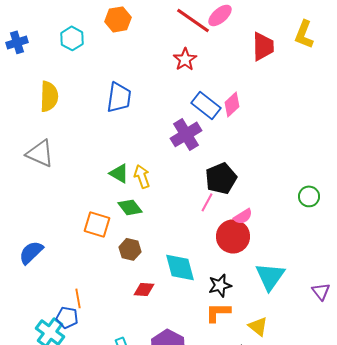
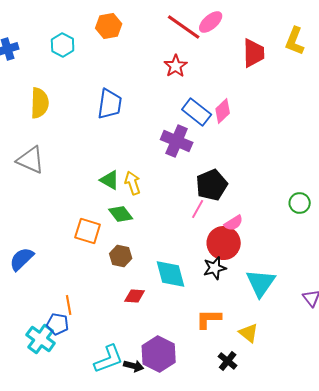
purple cross: (186, 134) -> (177, 141), turned -36
black star: (220, 285) -> (215, 268), moved

